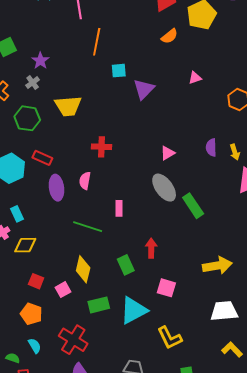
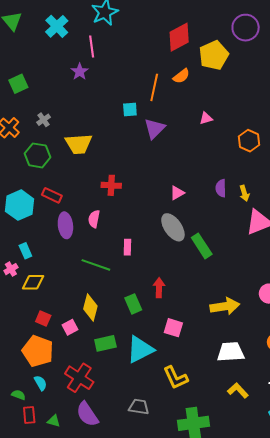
orange line: (97, 42) -> (154, 87), moved
purple star: (40, 61) -> (80, 72), moved
orange pentagon: (31, 314) -> (38, 351), size x1.4

